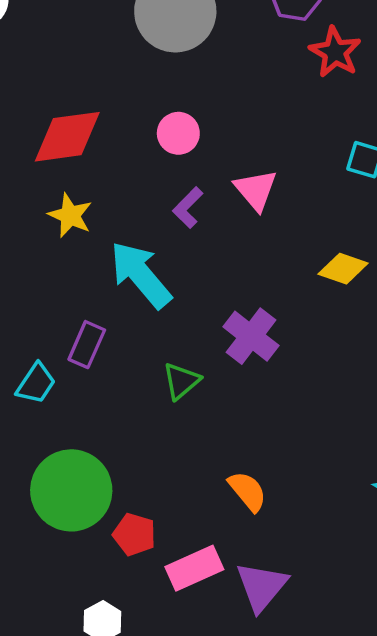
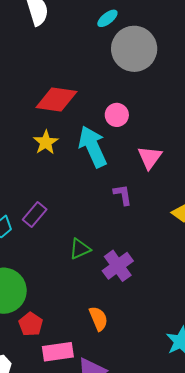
purple L-shape: (188, 208) -> (123, 195), moved, turned 110
cyan arrow: (141, 275) -> (93, 147), moved
purple cross: (251, 336) -> (118, 266), moved

